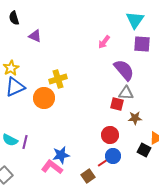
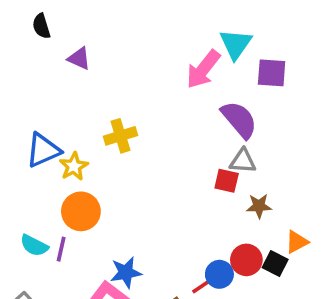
cyan triangle: (135, 20) -> (236, 44), moved
pink arrow: (104, 42) -> (203, 69), size x1.6
yellow star: (11, 68) -> (74, 166), moved
orange circle: (44, 98) -> (81, 211), moved
red circle: (110, 135) -> (246, 260), moved

